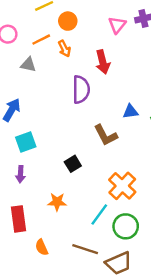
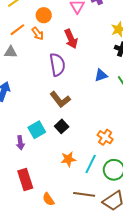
orange circle: (68, 21) -> (44, 15), moved
brown L-shape: (106, 135) -> (60, 99), moved
cyan square: (26, 142) -> (37, 130), moved
orange cross: (122, 186) -> (105, 137), size x0.7
orange star: (57, 202) -> (68, 159), moved

